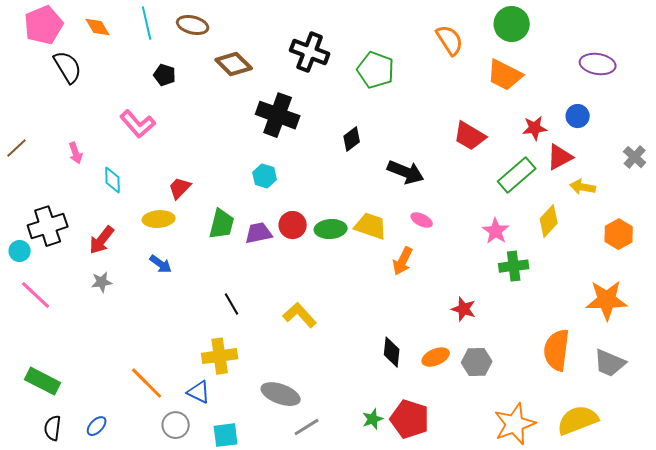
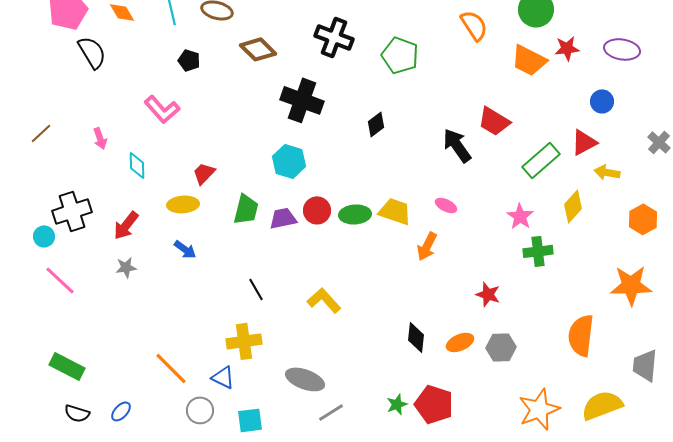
red star: (535, 128) -> (567, 48), moved
black arrow: (406, 172) -> (457, 145), moved, turned -147
cyan hexagon: (265, 176) -> (289, 161), size x1.4
gray trapezoid: (610, 363) -> (645, 365), moved, turned 72
black semicircle: (53, 428) -> (77, 413), turned -80

